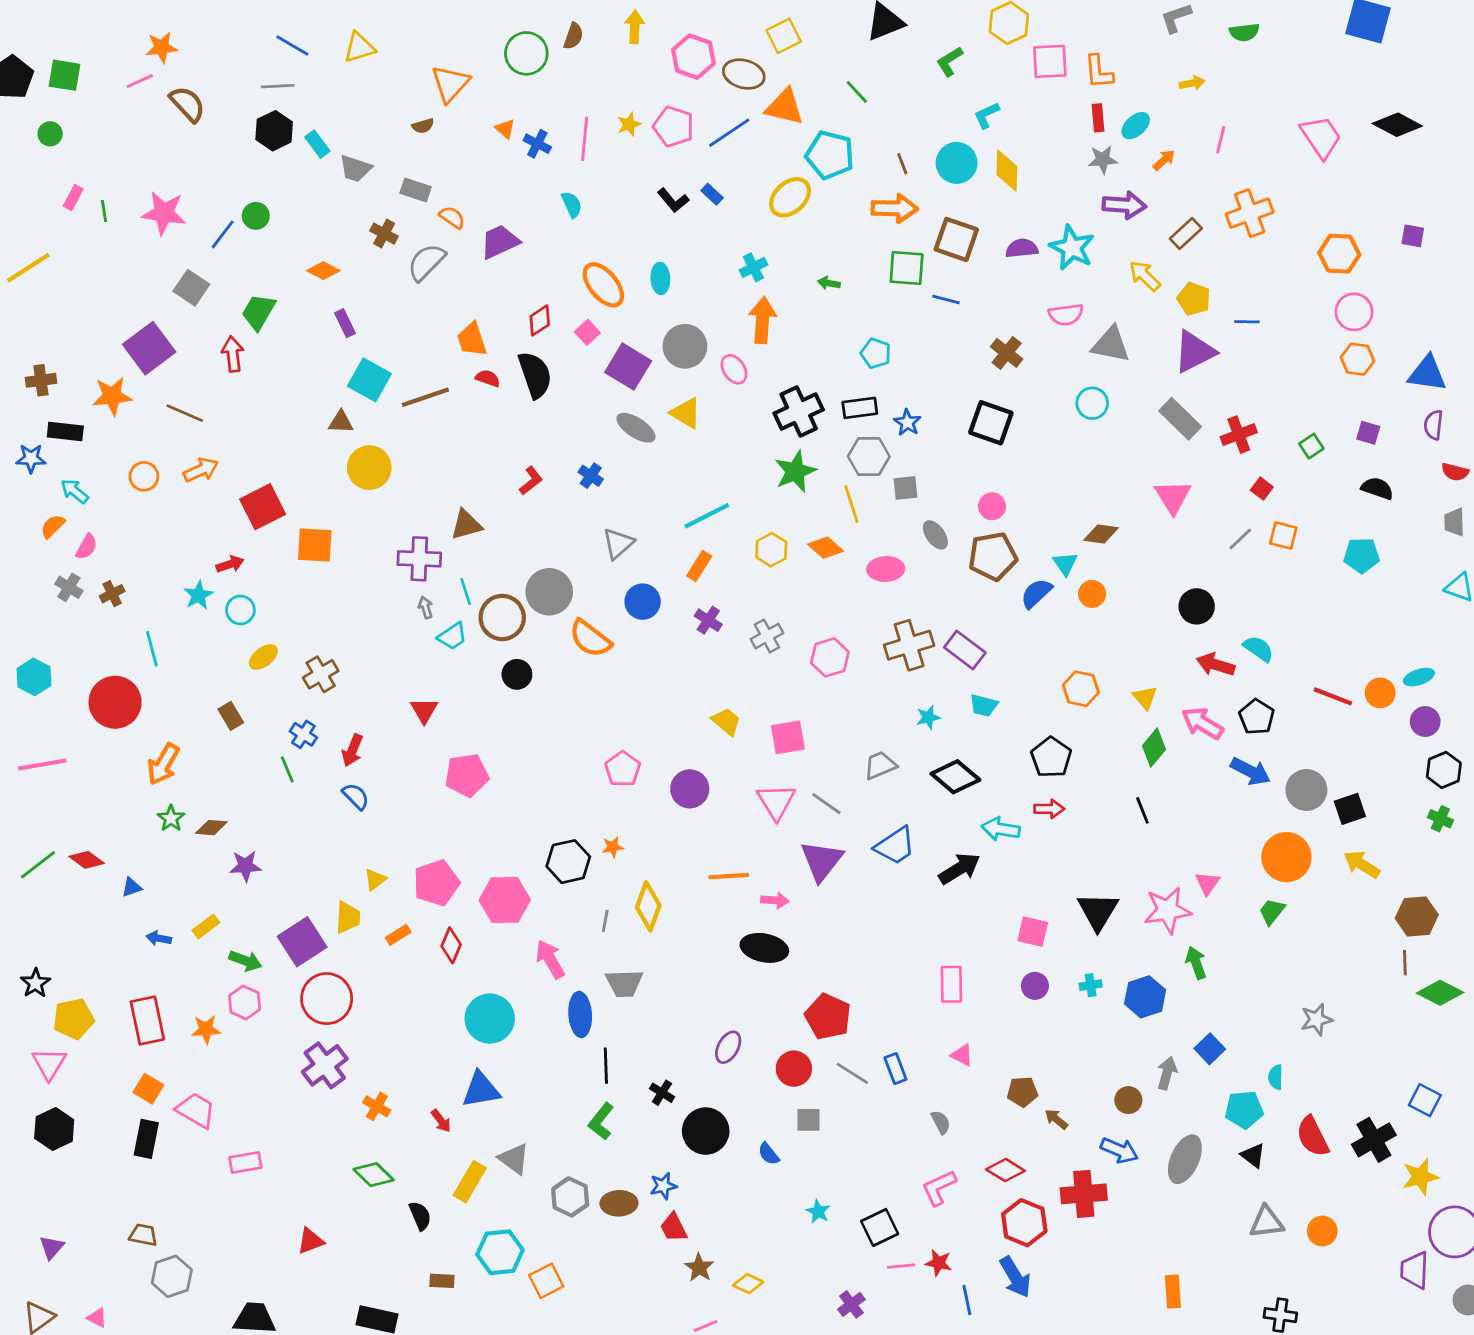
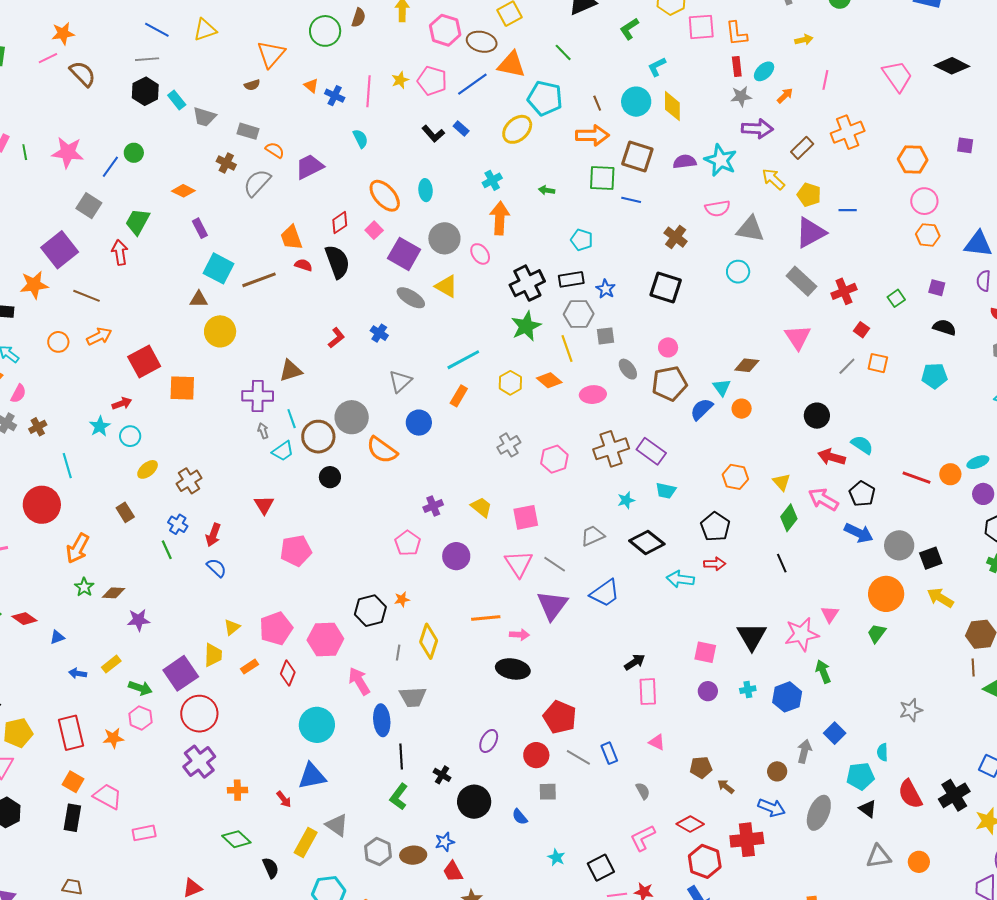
purple cross: (708, 620) -> (433, 506), moved, turned 36
black arrow: (959, 869) -> (635, 662), moved, size x0.7
orange cross: (377, 1106) -> (237, 790), turned -30

